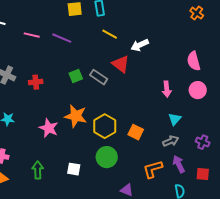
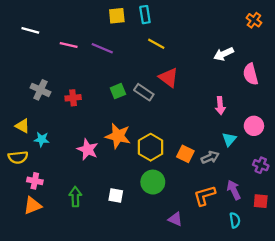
white arrow: (140, 45) -> (224, 54), moved
pink circle: (198, 90) -> (254, 126), moved
gray arrow: (171, 141) -> (210, 157), moved

